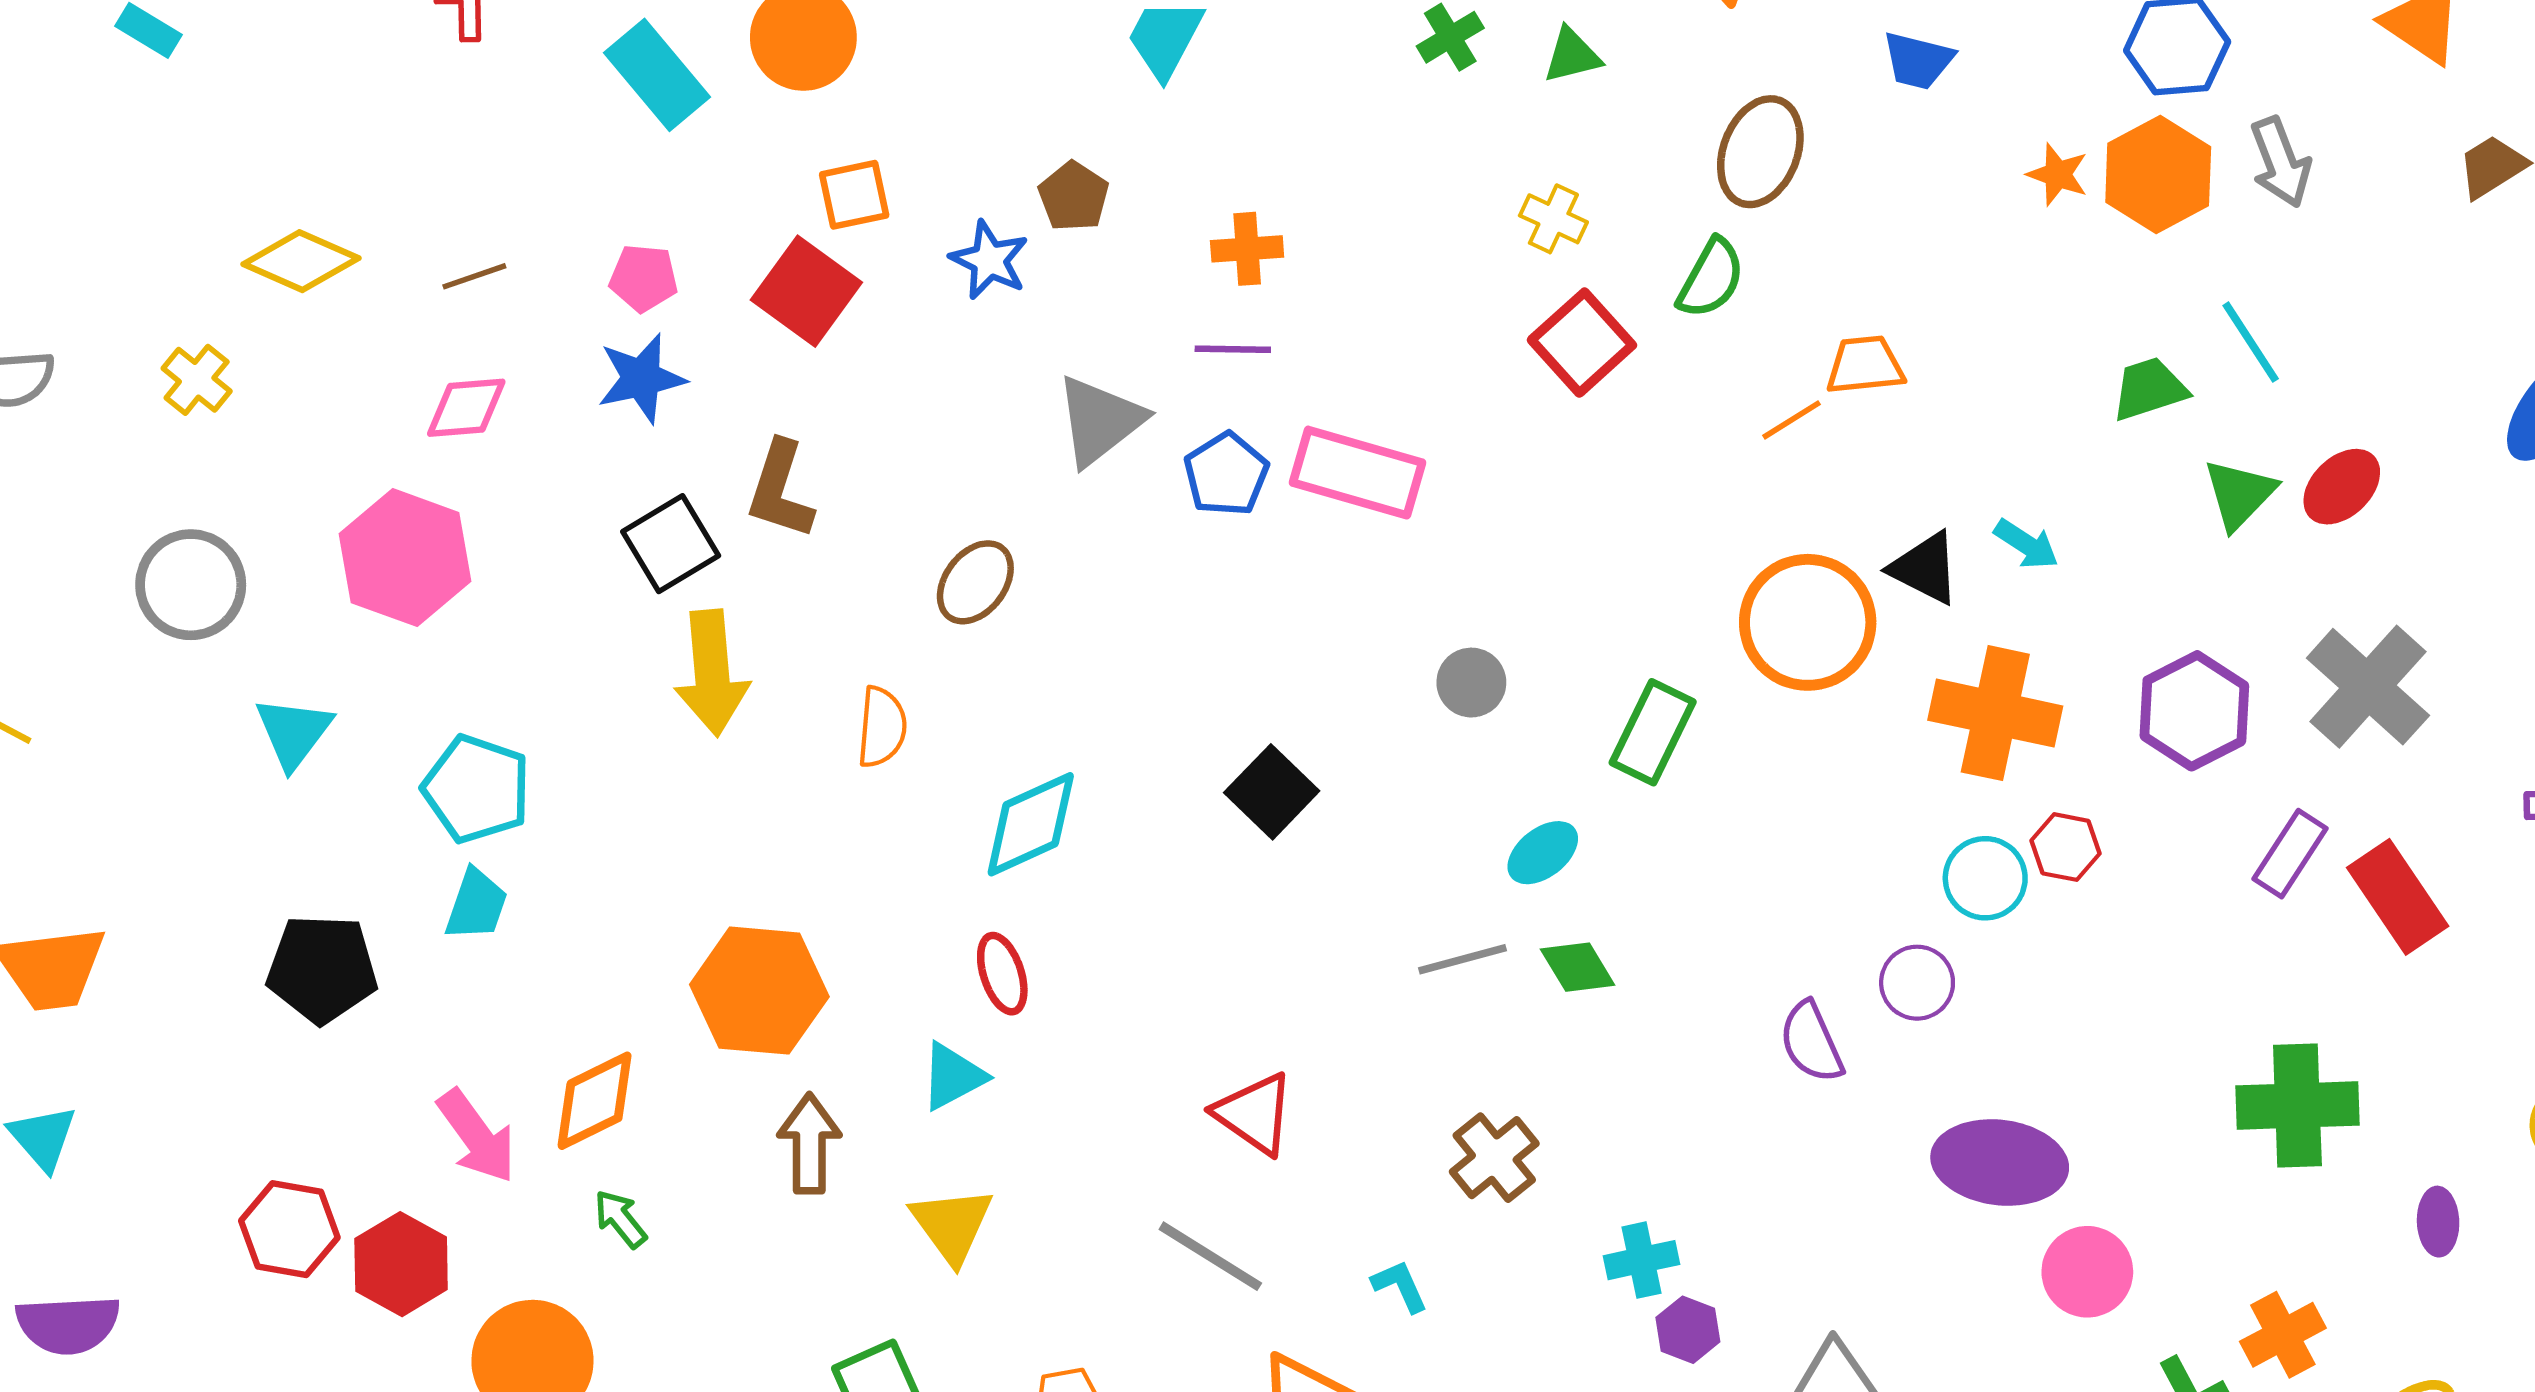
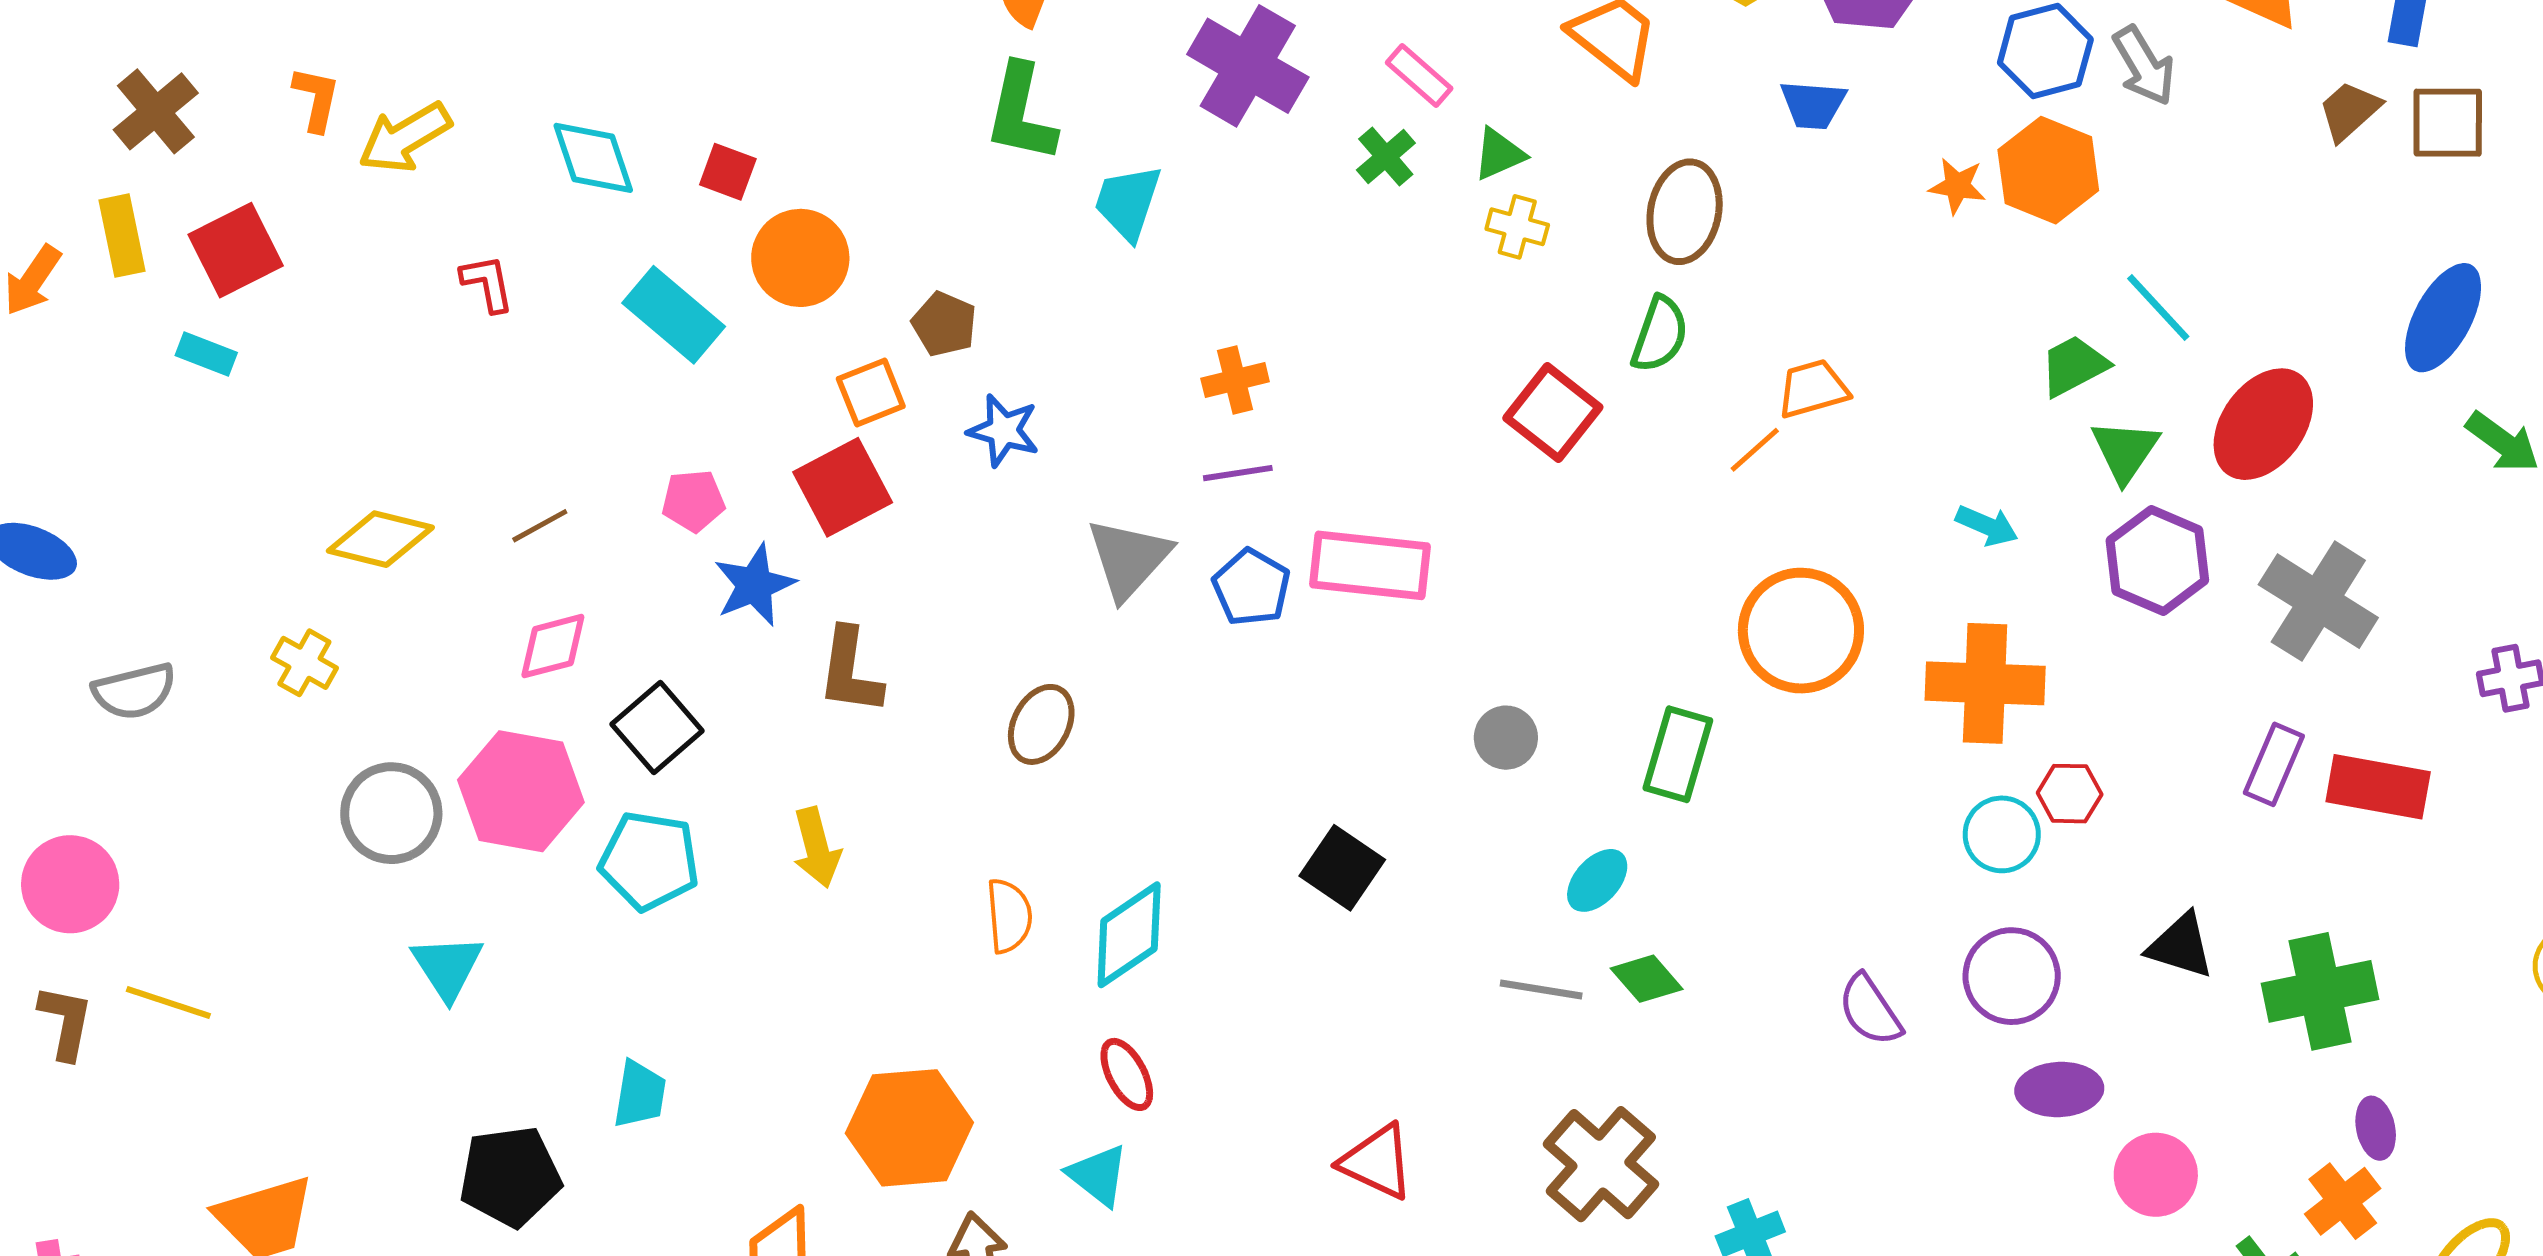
gray arrow: (2281, 162) -> (2144, 66), moved
brown pentagon: (1074, 196) -> (944, 324), moved
yellow cross: (1553, 219) -> (1517, 227), moved
red square: (806, 291) -> (843, 487), turned 36
blue star: (641, 378) -> (754, 585), moved
red ellipse: (2342, 487) -> (2263, 424), size x1.5
green triangle: (2240, 494) -> (2125, 451), moved
black square: (671, 544) -> (657, 728), moved
black triangle: (1925, 568) -> (2181, 946), moved
gray circle: (191, 585) -> (391, 813), moved
yellow arrow: (712, 673) -> (817, 848), size x0.7
purple hexagon: (2194, 711) -> (2157, 560), moved
orange semicircle: (882, 727) -> (1009, 916), moved
cyan pentagon: (477, 789) -> (649, 861), moved
red rectangle: (2398, 897) -> (2378, 787), turned -36
gray line: (1462, 959) -> (1541, 990), turned 34
purple circle: (1917, 983) -> (2012, 976), moved, size x1.4
cyan triangle: (953, 1076) -> (1098, 1175), turned -44
brown cross: (1494, 1158) -> (1601, 1164), size x1.4
purple ellipse: (2000, 1162) -> (2059, 1090), size x0.7
purple ellipse: (2438, 1222) -> (2376, 1128), moved

